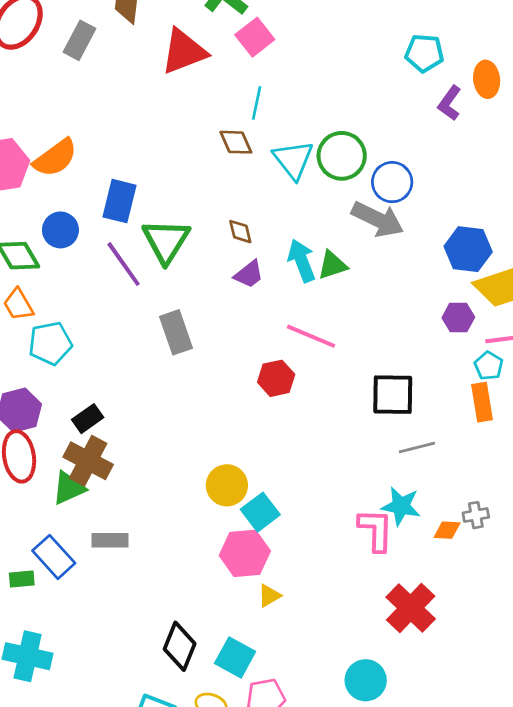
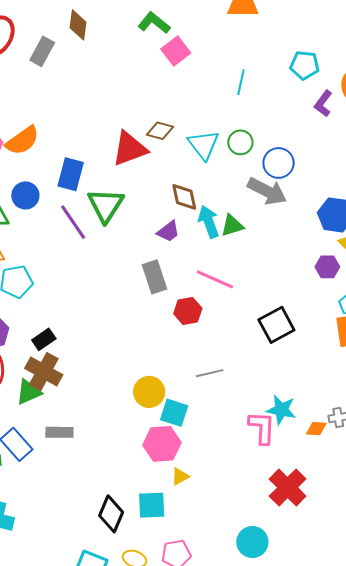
red triangle: (184, 51) -> (130, 149), moved
cyan line: (257, 103) -> (241, 82), moved
brown diamond: (236, 142) -> (160, 131), turned -52
green circle: (342, 156) -> (240, 142), size x0.7
brown diamond: (240, 232) -> (184, 197), moved, size x1.4
gray rectangle: (176, 332) -> (155, 277), moved
black square: (393, 395) -> (276, 325), turned -30
gray line: (417, 447) -> (210, 373), moved
cyan square: (260, 512) -> (174, 413), turned -36
cyan square: (235, 657) -> (152, 505), moved, turned -32

